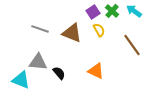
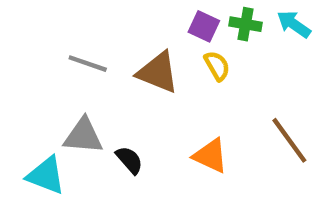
green cross: (112, 11) -> (246, 24), turned -32
purple square: (93, 12) -> (204, 26), turned -32
brown line: (132, 45) -> (289, 140), moved

